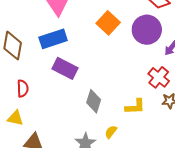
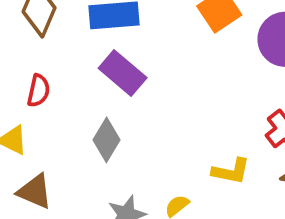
gray diamond: (94, 101) -> (107, 140), moved

